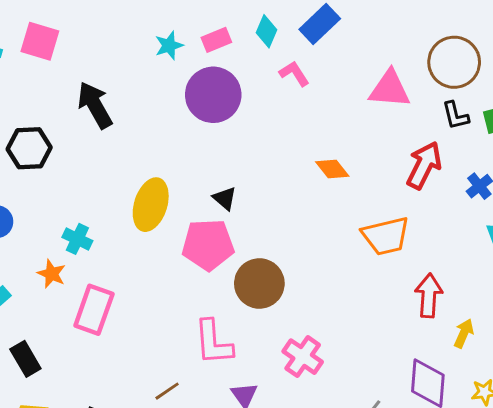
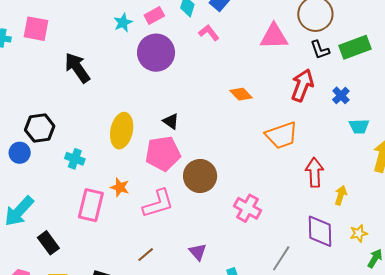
black hexagon: (29, 148) -> (40, 128), moved
orange star: (52, 274) -> (120, 187), moved
pink L-shape: (213, 342) -> (158, 204), moved, turned -96
pink cross: (303, 357) -> (248, 208), moved

